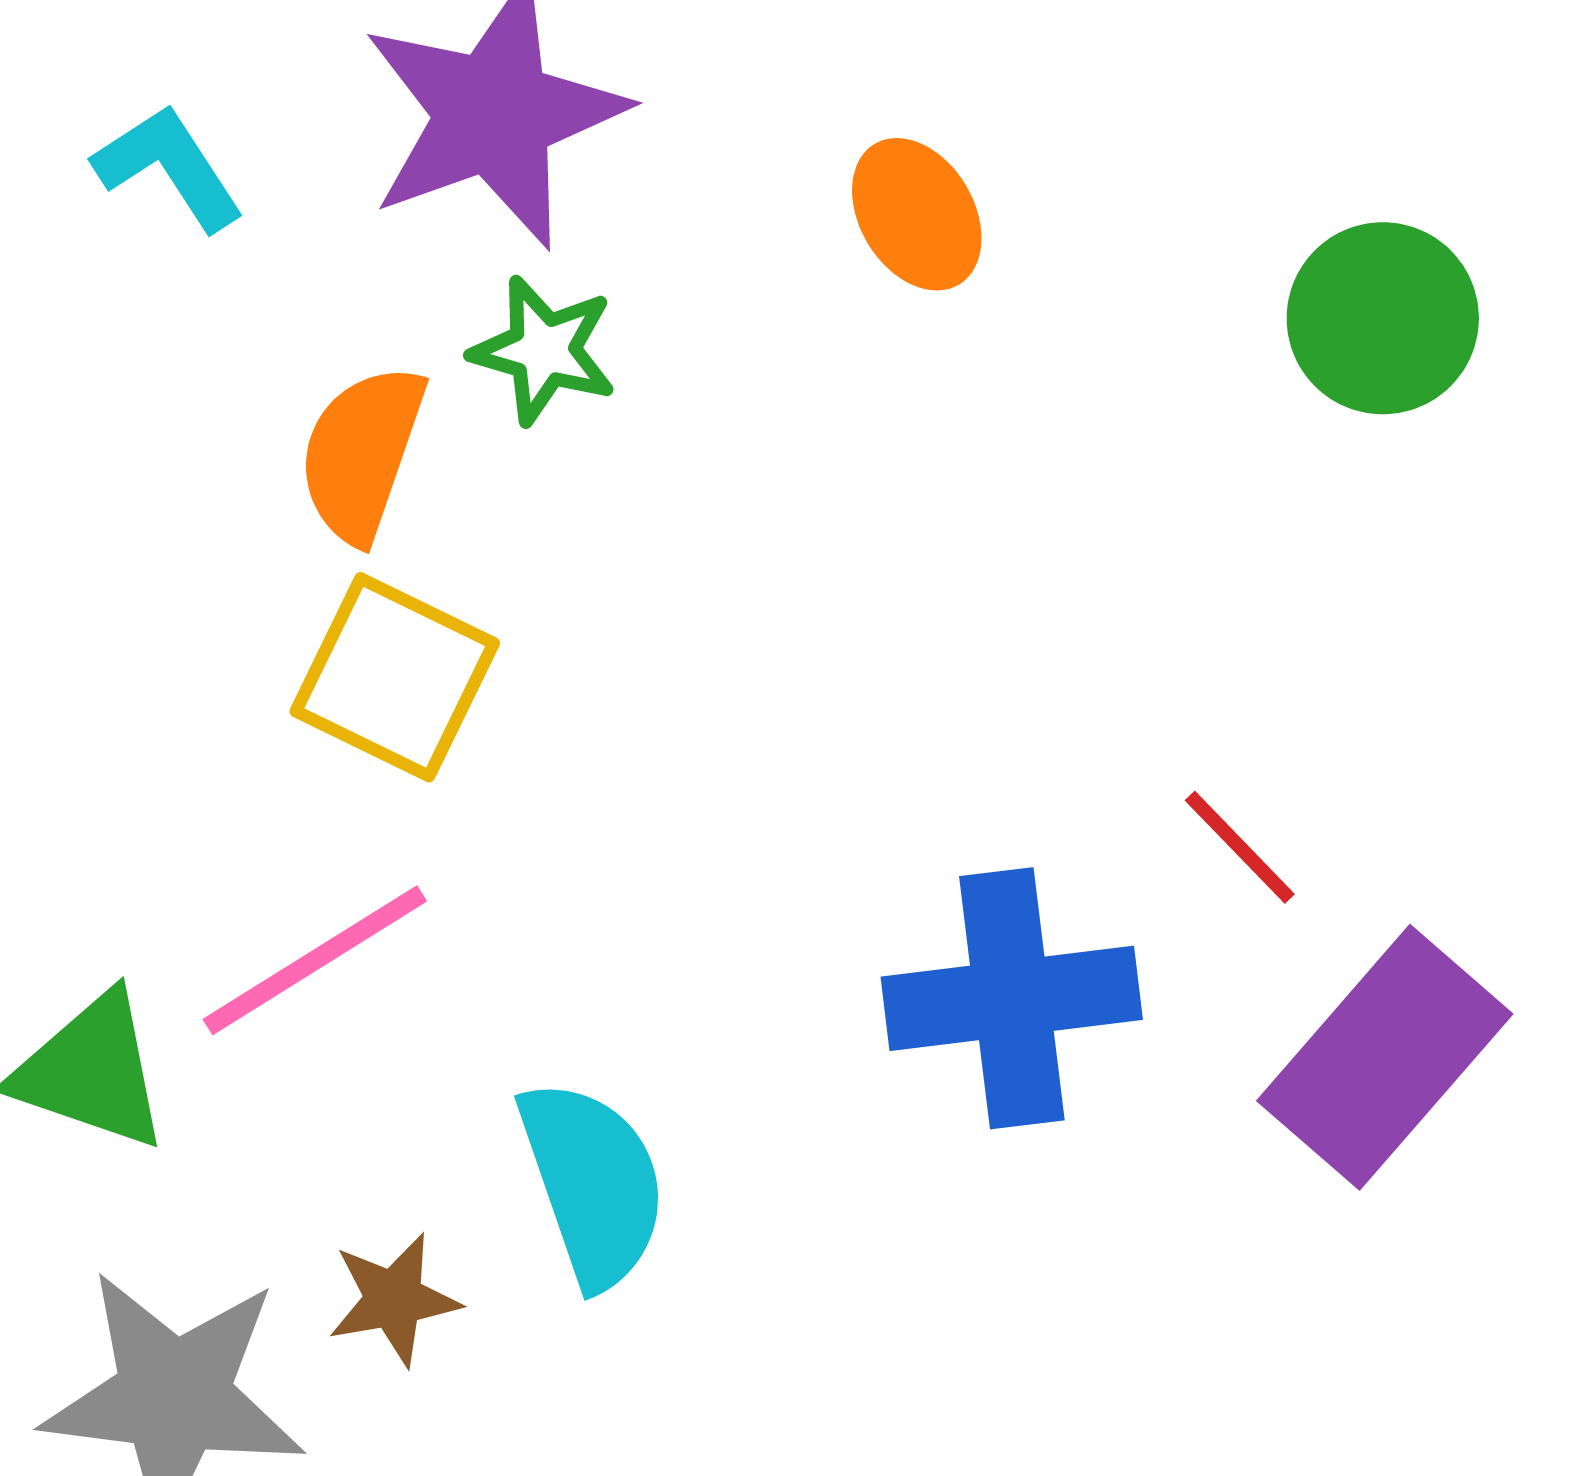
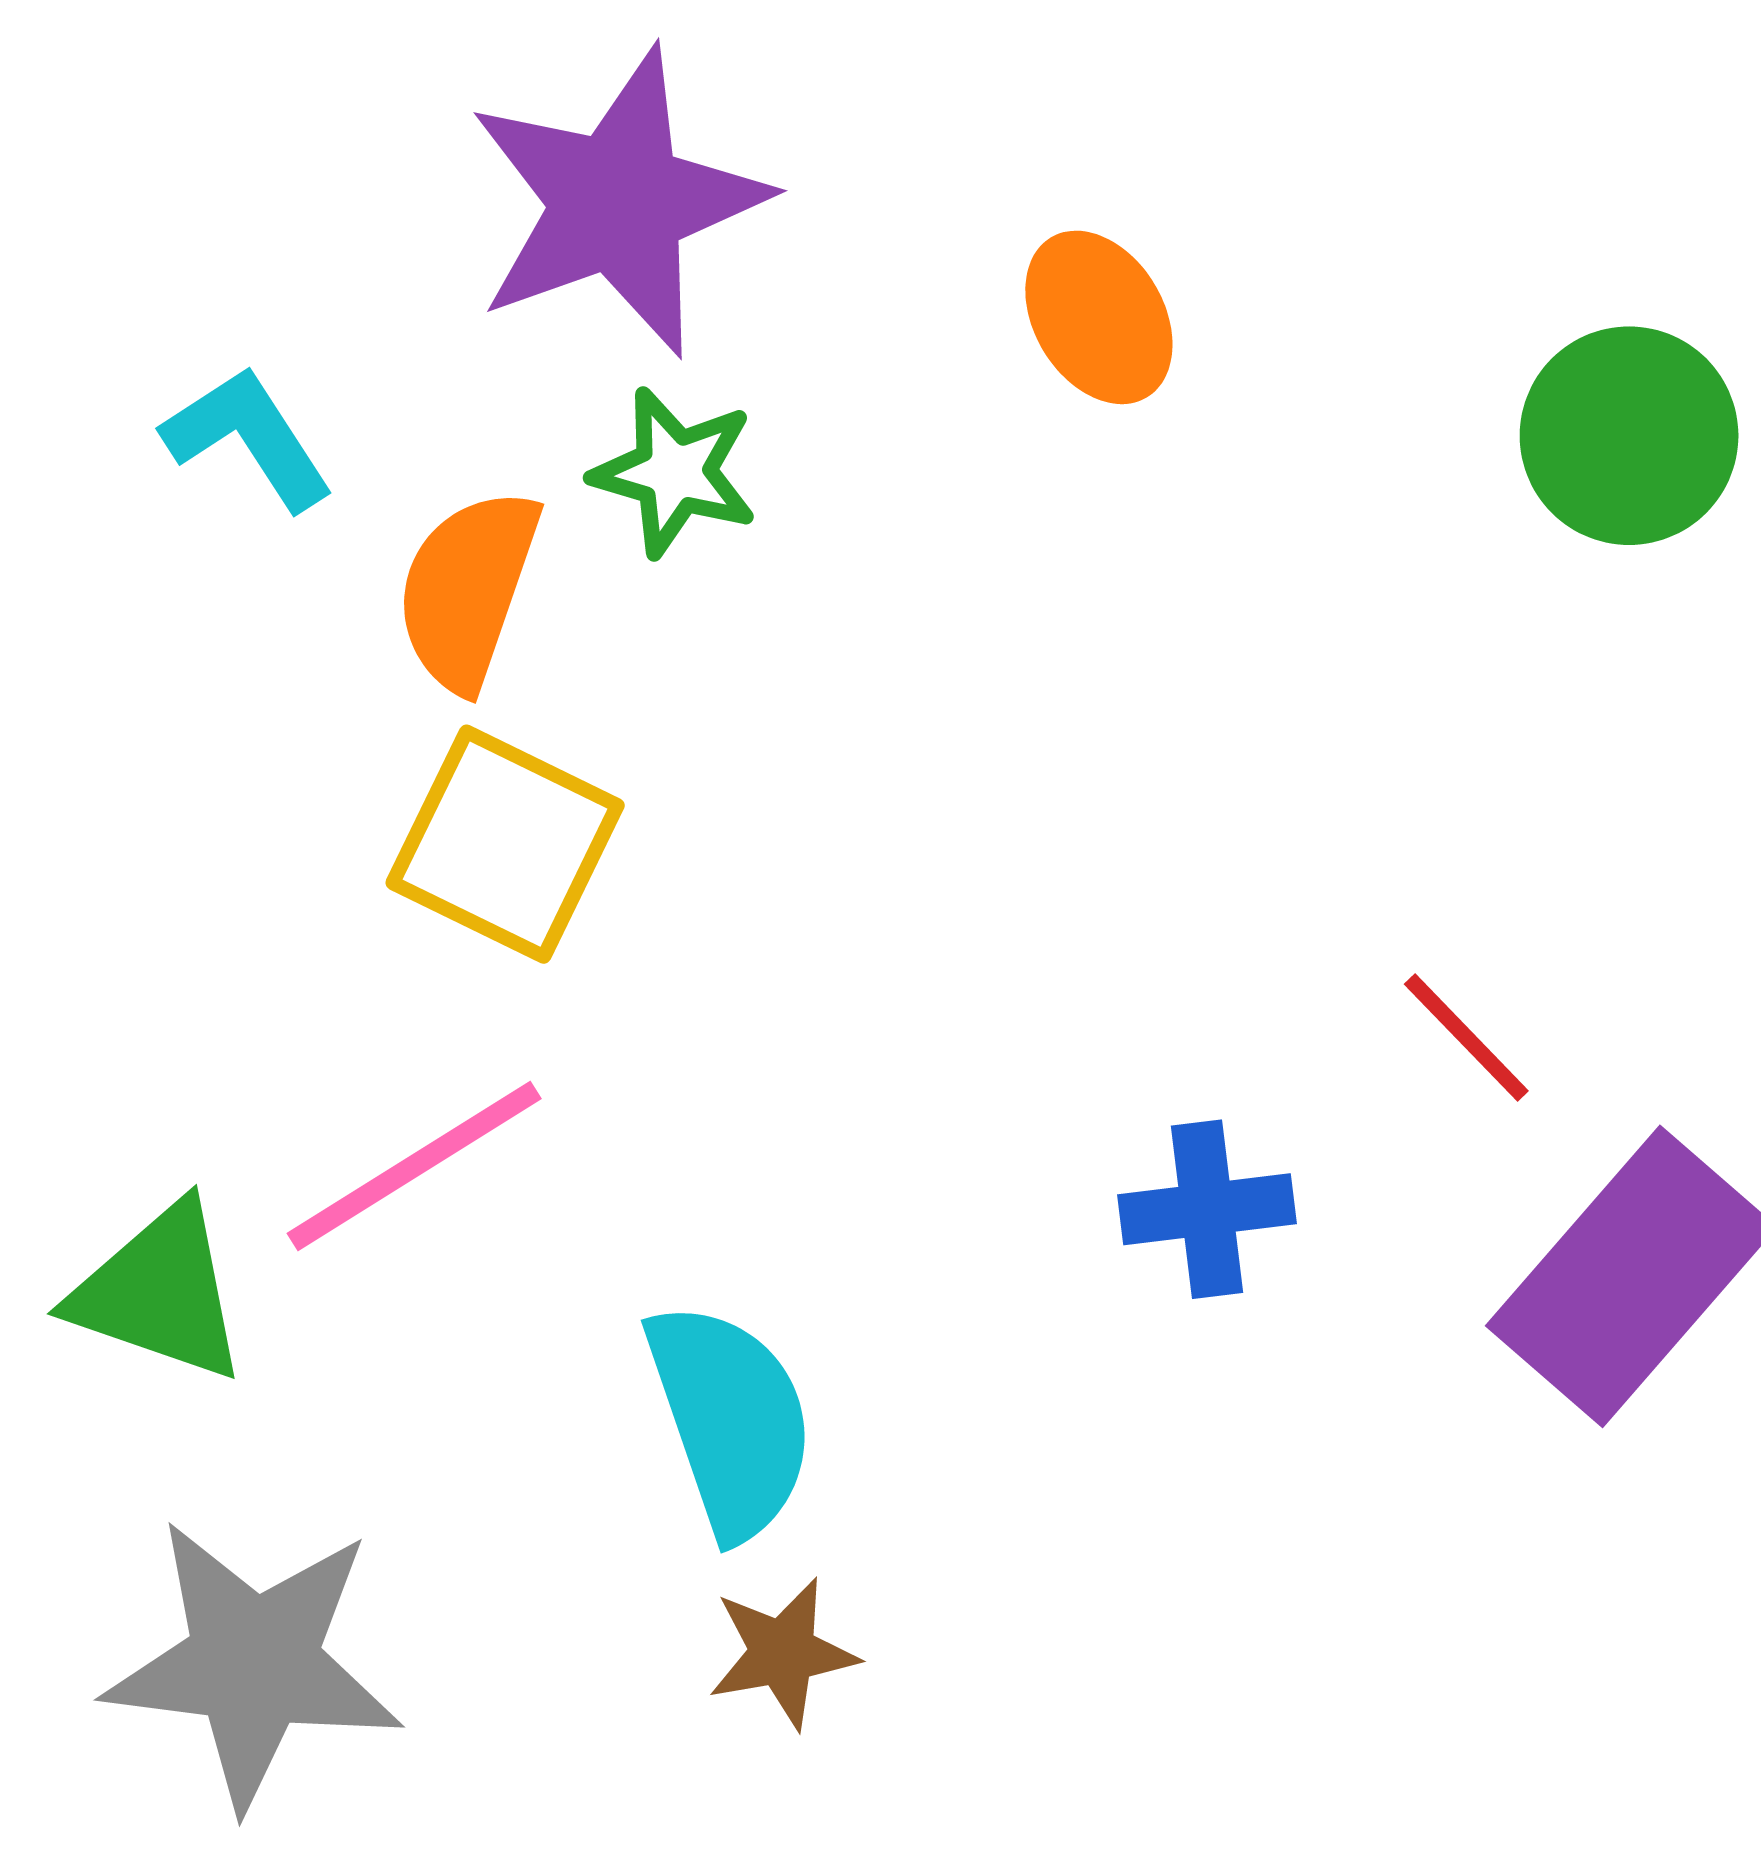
cyan L-shape: (169, 167) -> (248, 438), moved
blue cross: (1012, 998) -> (1207, 1209), size x0.6
brown star: (394, 1299) -> (783, 1653), moved

